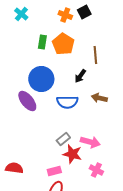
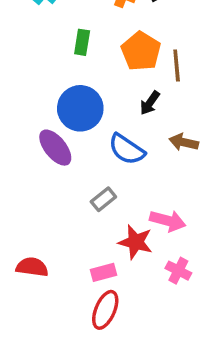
orange pentagon: (63, 44) -> (141, 51), moved
blue semicircle: (67, 102) -> (127, 149), turned 35
gray rectangle: (63, 139) -> (103, 199), moved

